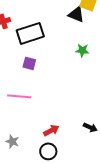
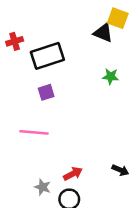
purple square: (29, 63) -> (46, 92), turned -32
gray star: (12, 141) -> (43, 187), moved

